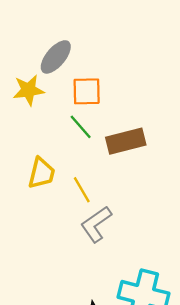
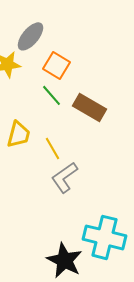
orange square: (87, 91) -> (56, 65), turned 32
brown rectangle: (126, 141) -> (89, 107), turned 44

